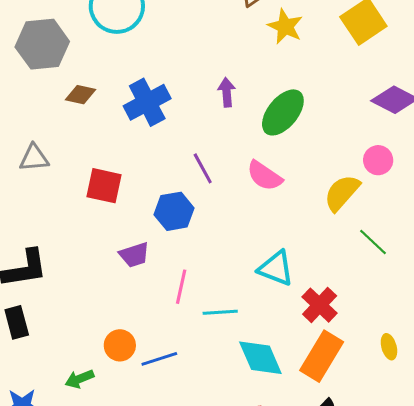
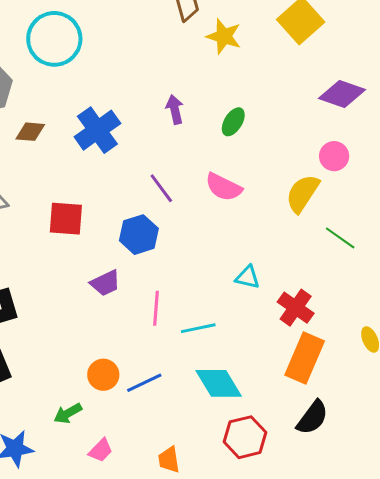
green ellipse: (283, 112) -> (233, 122), size x0.6
cyan triangle: (276, 268) -> (247, 277), size x0.7
cyan diamond: (260, 358) -> (219, 383), moved

